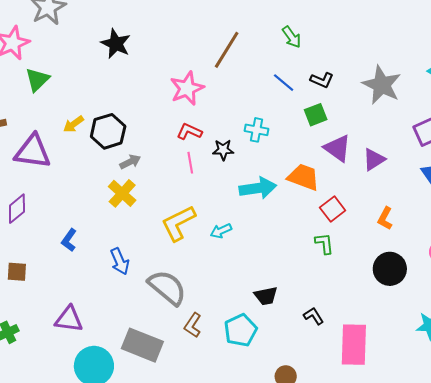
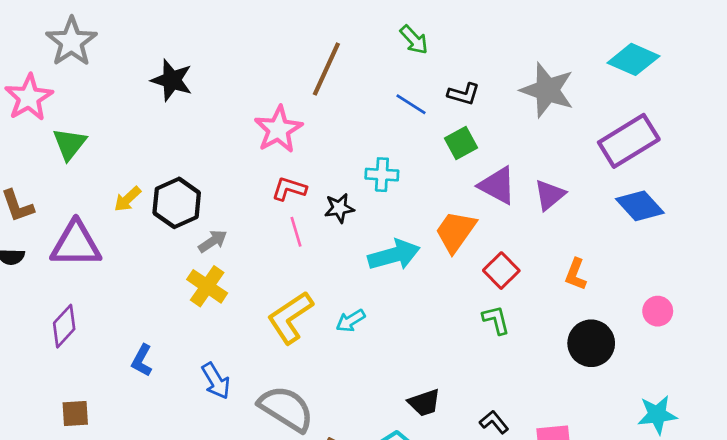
orange trapezoid: (304, 177) -> (455, 232), turned -68

